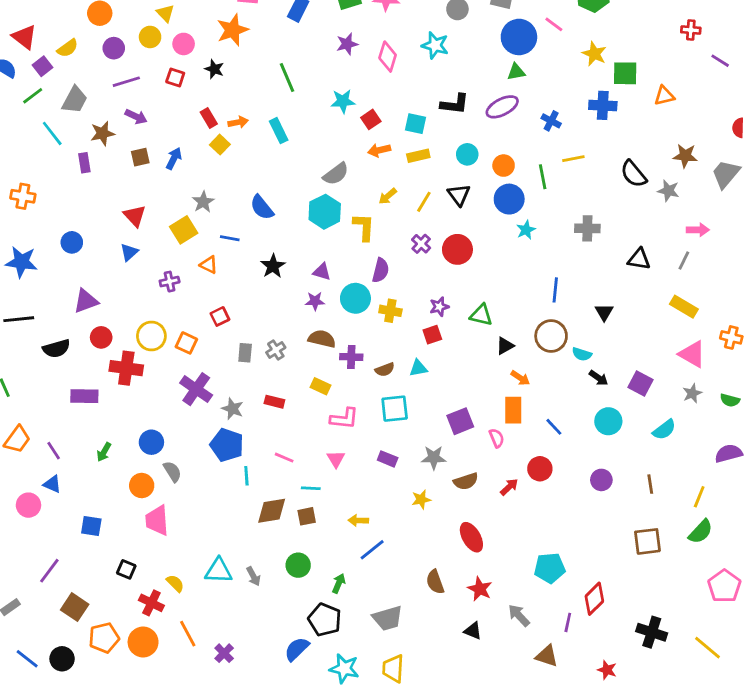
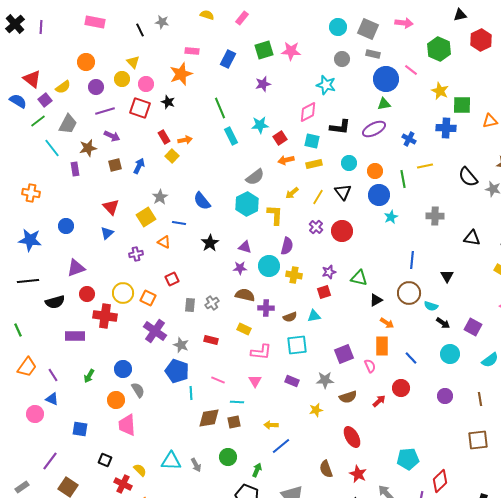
pink diamond: (388, 57) -> (308, 112), moved, turned 45
red square: (175, 78) -> (140, 108), size x1.5
cyan rectangle: (279, 131) -> (231, 136), moved

